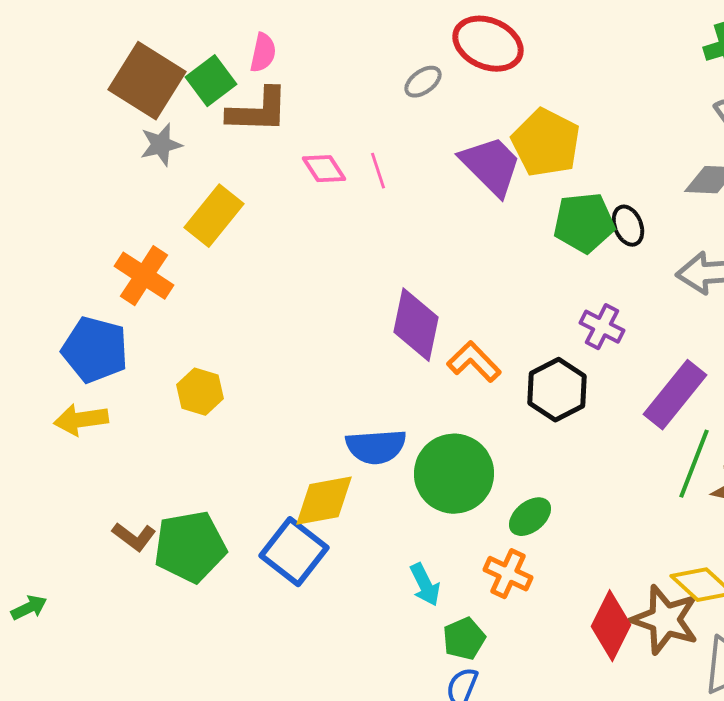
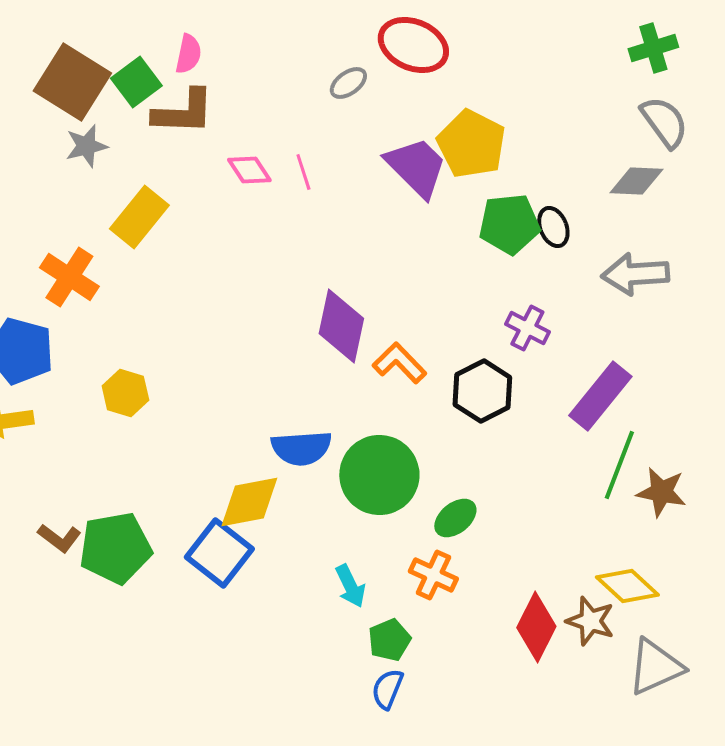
brown star: (665, 620) -> (590, 621), size x0.7

